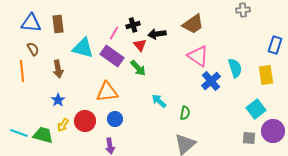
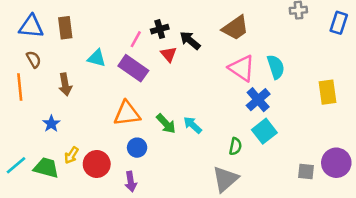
black arrow: (157, 34) -> (190, 40), turned 48
blue rectangle: (275, 45) -> (339, 23), moved
cyan triangle: (83, 48) -> (97, 58), size x0.7
green arrow: (138, 68) -> (166, 124), moved
cyan semicircle: (235, 68) -> (276, 67), moved
blue star: (58, 100) -> (51, 124), moved
cyan square: (256, 109) -> (264, 131), moved
green semicircle: (185, 113) -> (235, 146), moved
red circle: (85, 121) -> (97, 164), moved
cyan line: (19, 133) -> (16, 165), turned -60

